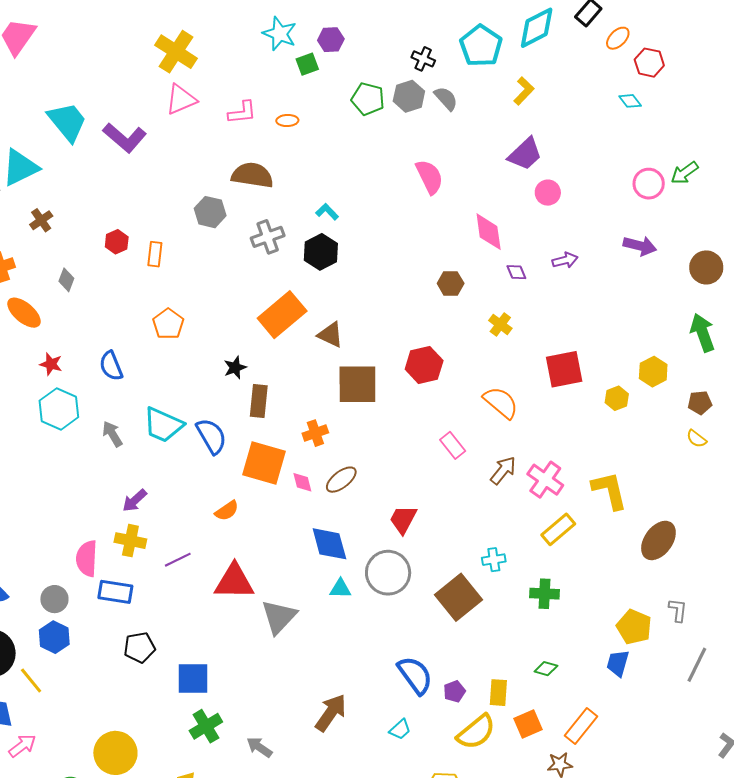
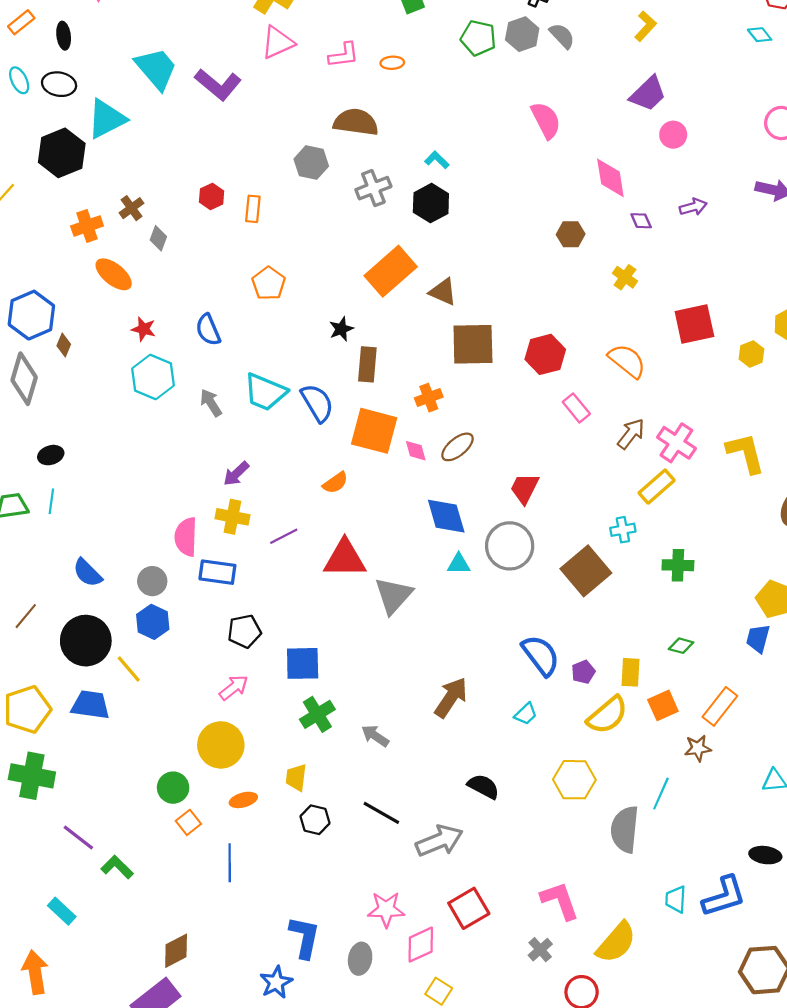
brown cross: (41, 220) -> (131, 208), moved
red hexagon: (424, 365) -> (545, 354), moved
yellow rectangle: (558, 529) -> (657, 487), moved
pink arrow: (22, 746) -> (234, 688), moved

